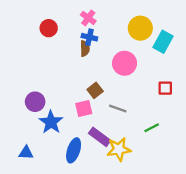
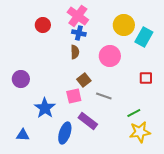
pink cross: (88, 18) -> (78, 16), size x1.5
brown semicircle: (85, 49) -> (75, 52), moved
purple circle: (35, 102) -> (21, 79), moved
yellow star: (119, 149) -> (140, 132), moved

